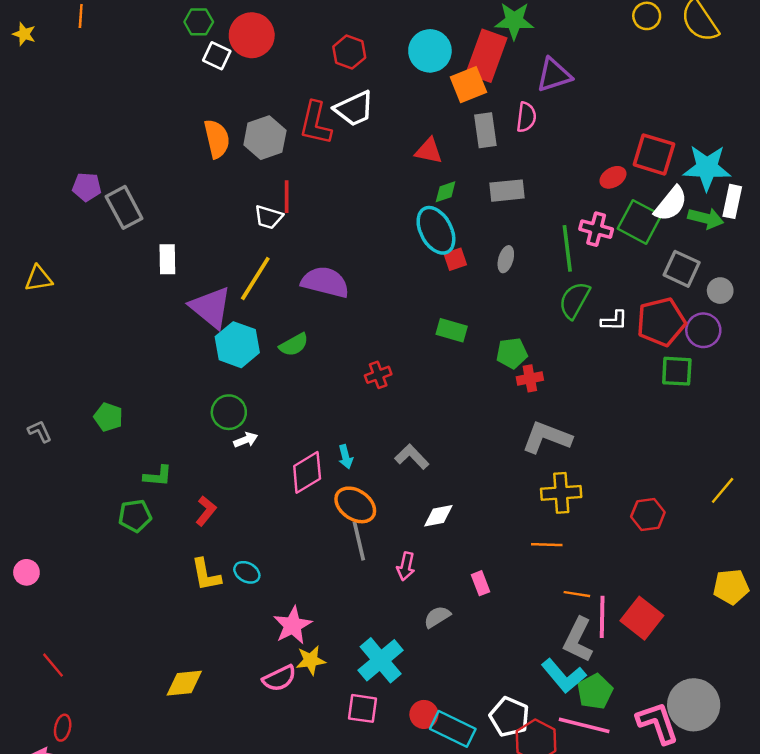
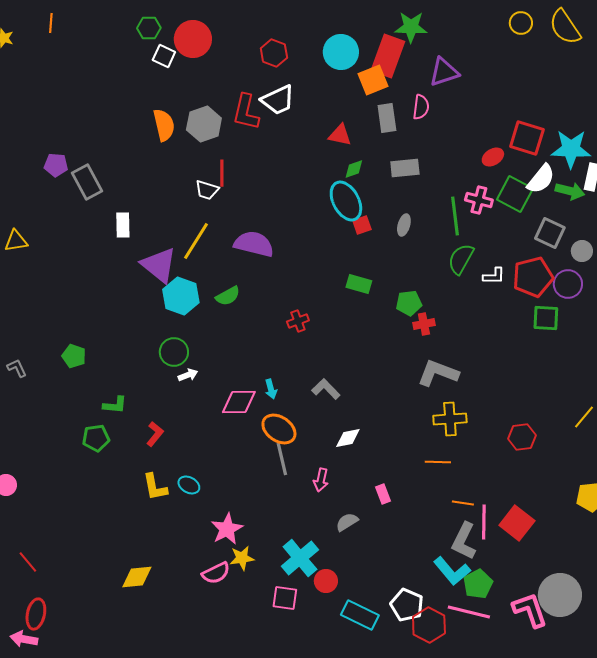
pink diamond: (307, 472) -> (239, 402), turned 30
red circle: (424, 714) -> (326, 581), moved
red ellipse: (63, 728) -> (36, 614), size x1.4

